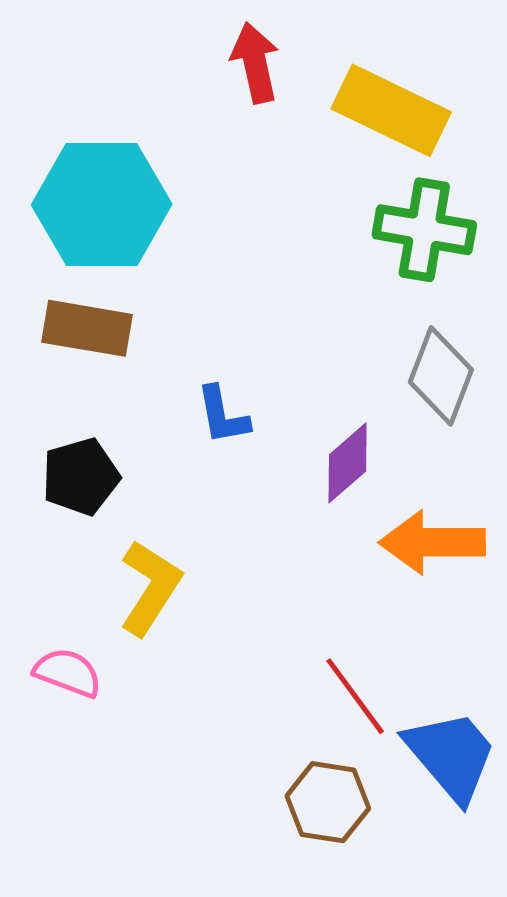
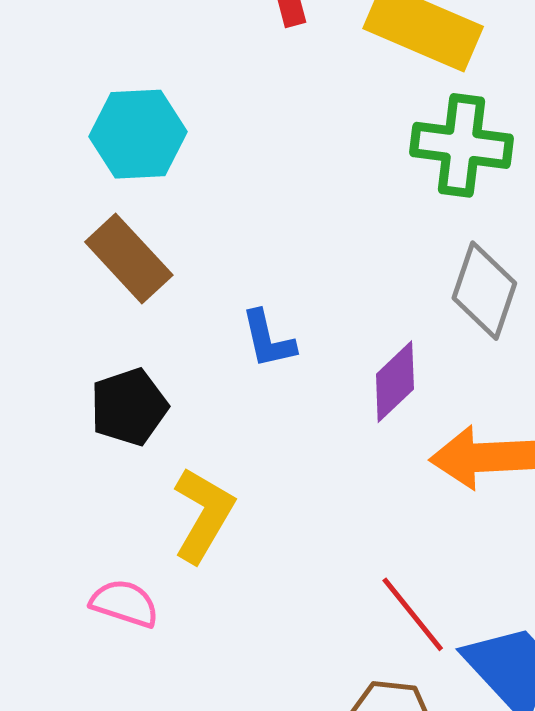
cyan hexagon: (102, 204) -> (138, 134), size x0.7
brown rectangle: (87, 328) -> (129, 259), turned 40

